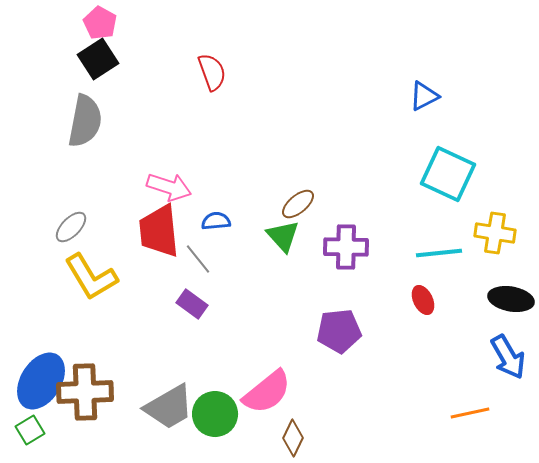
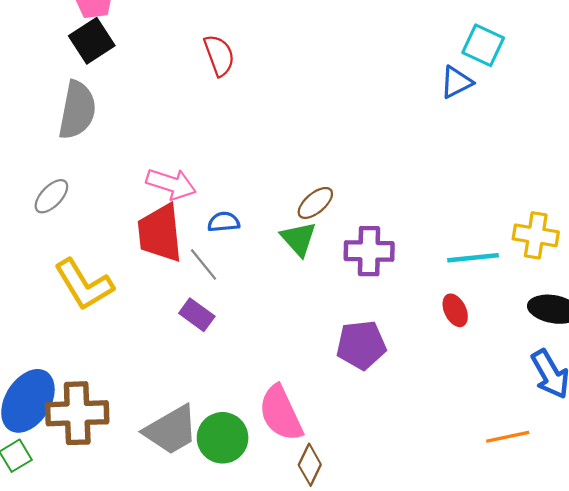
cyan square: (448, 174) -> (483, 45), moved, size x0.7
gray ellipse: (71, 227) -> (51, 196), moved
pink semicircle: (267, 392) -> (281, 413), turned 104

